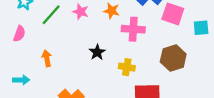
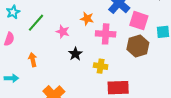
pink star: (81, 12) -> (63, 32), moved
brown hexagon: (173, 58) -> (138, 46), moved

